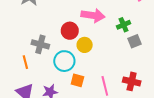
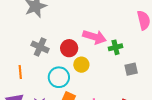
green cross: (124, 25) -> (116, 47), moved
gray cross: (40, 44) -> (40, 47), moved

